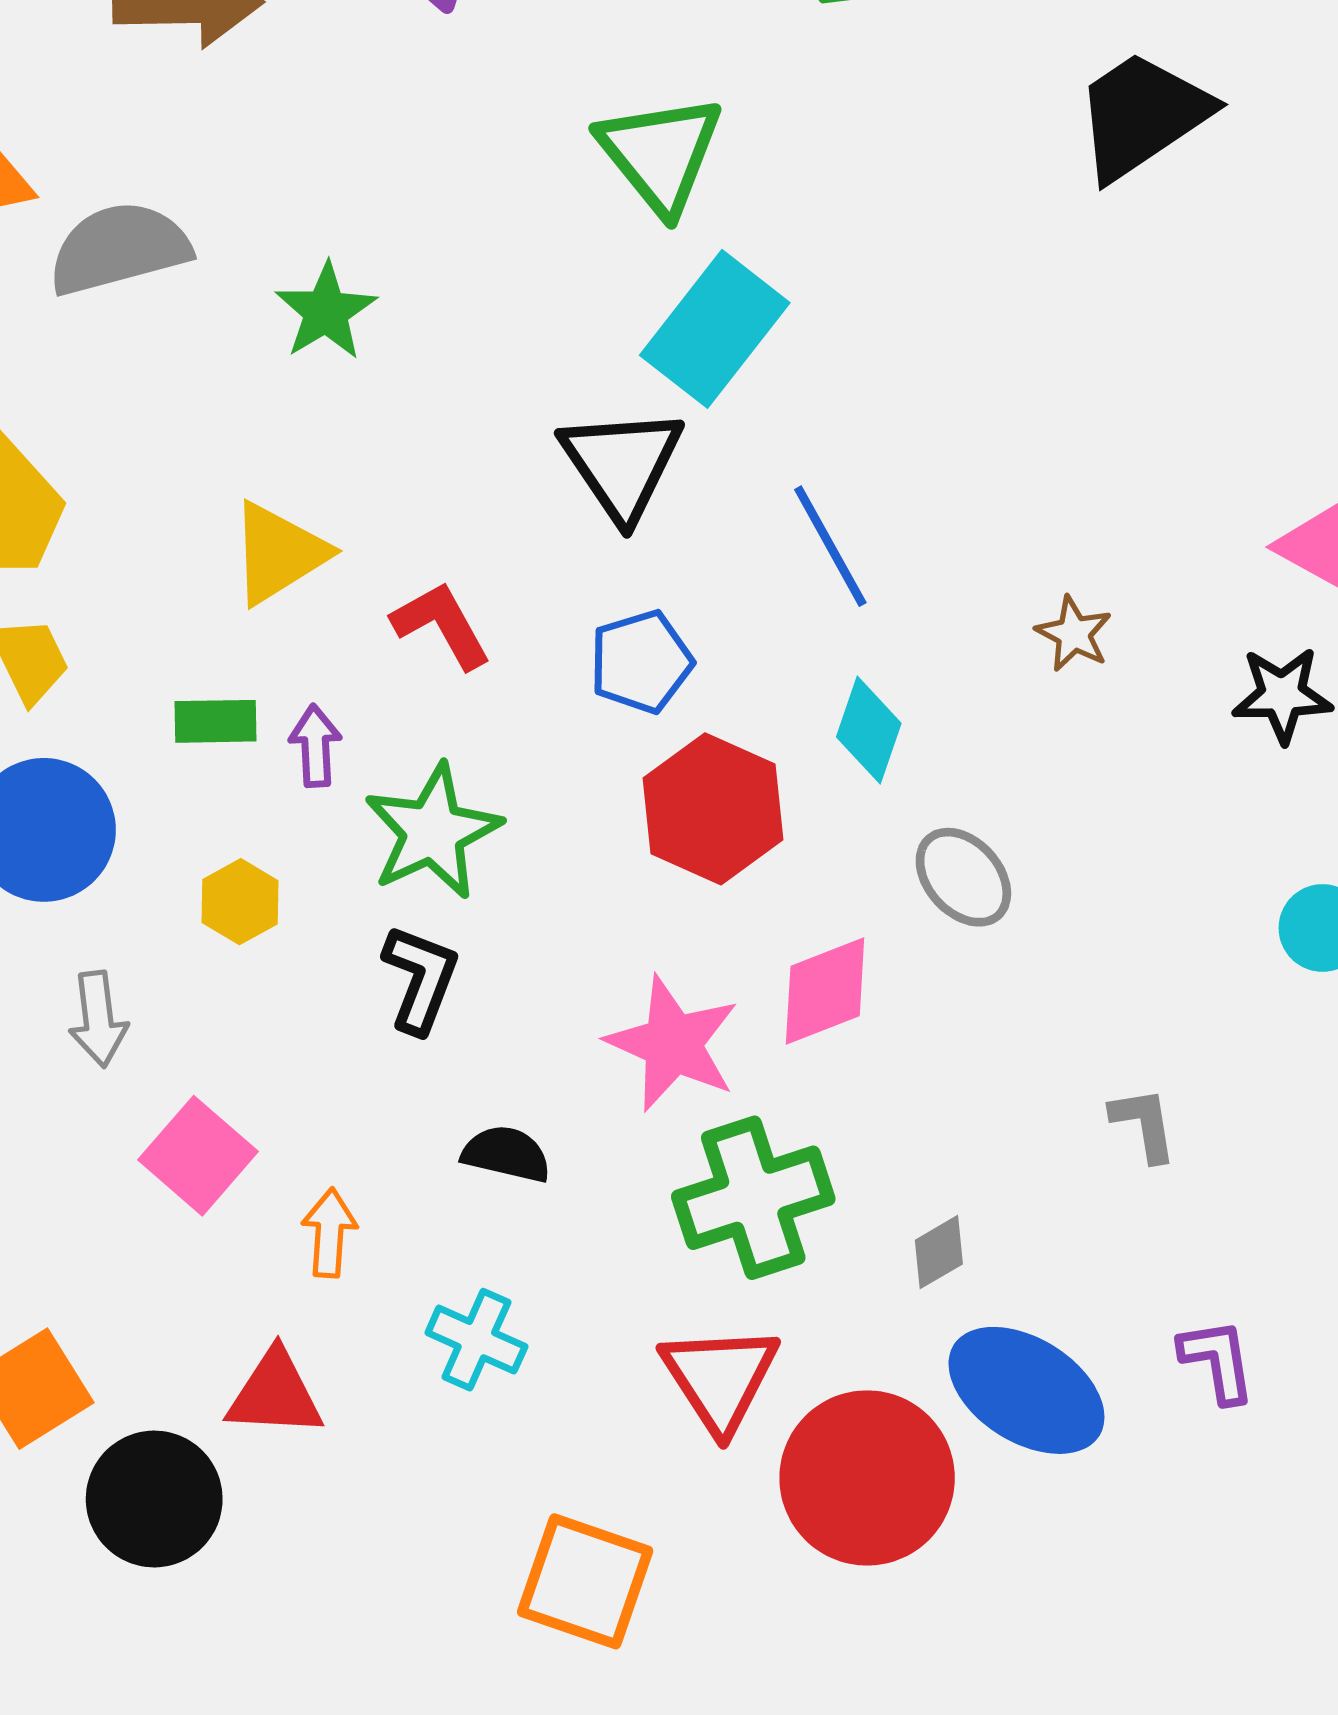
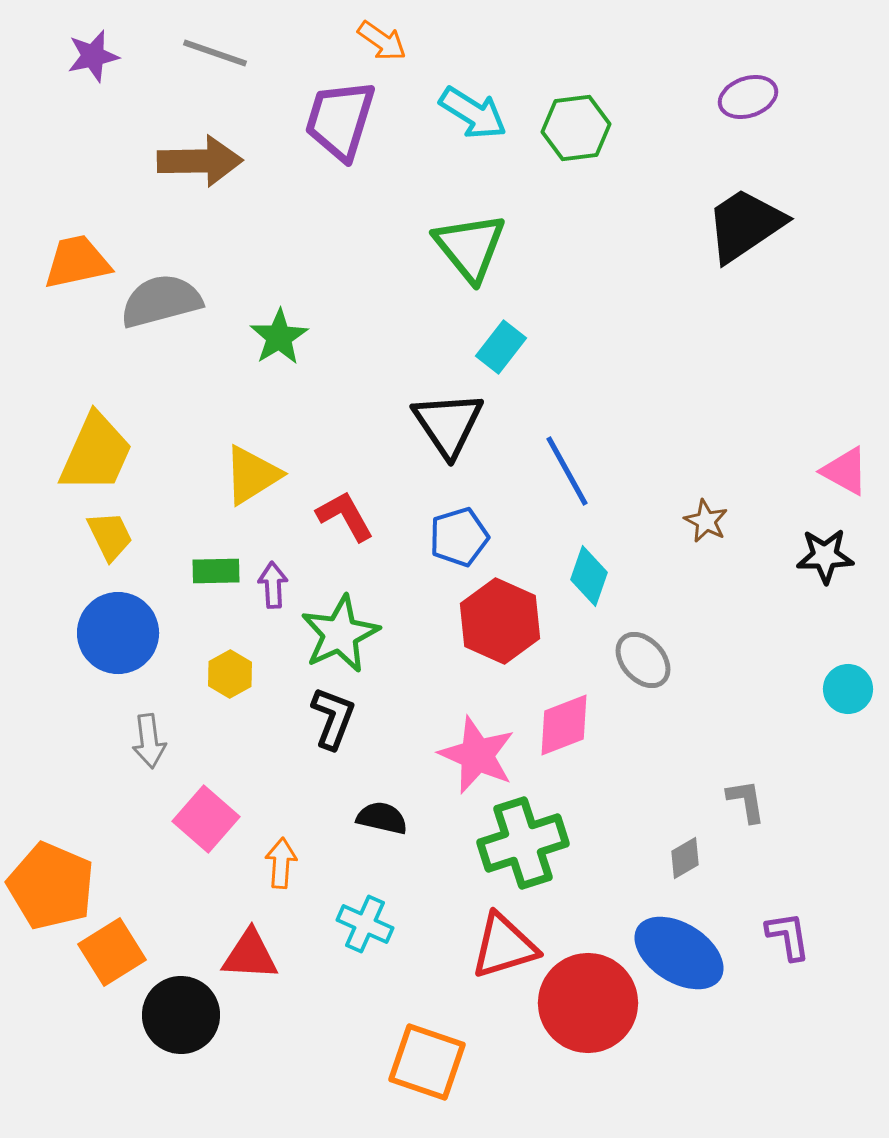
cyan rectangle: (715, 329) -> (501, 347), size x0.6
gray diamond: (939, 1252) -> (685, 858), moved
red triangle: (720, 1378) -> (504, 946), turned 46

